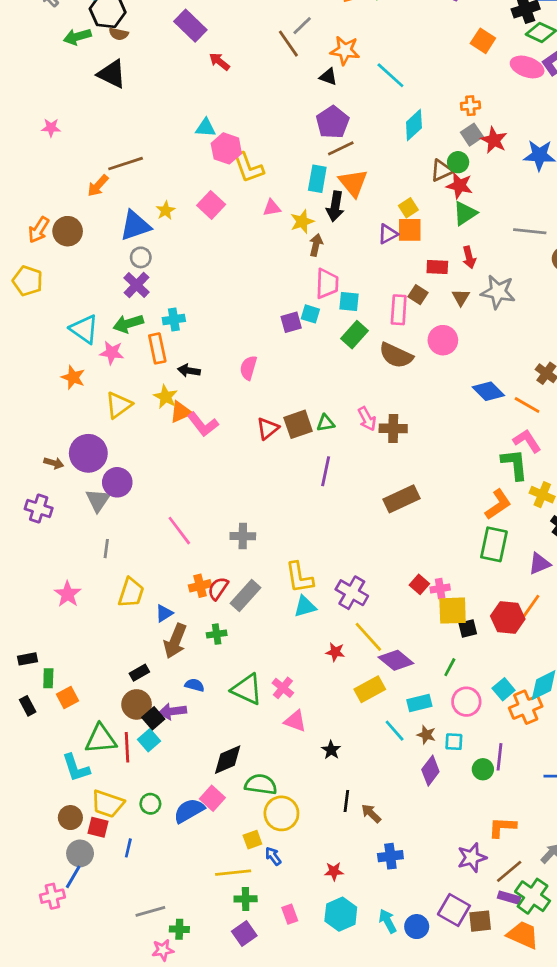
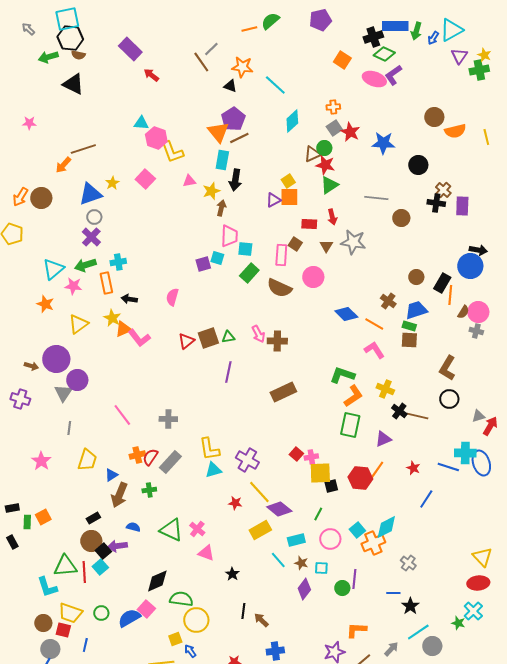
orange triangle: (353, 183) -> (218, 132), moved
cyan triangle: (84, 329) -> (53, 269), turned 45
green L-shape: (515, 464) -> (342, 375), moved, turned -65
orange square: (68, 698) -> (43, 517), moved

